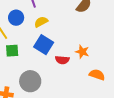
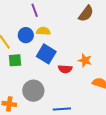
blue circle: (16, 18) -> (26, 35), moved
yellow semicircle: (41, 22) -> (43, 31), turned 32

